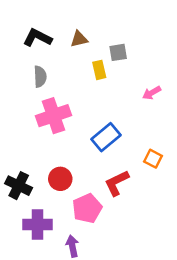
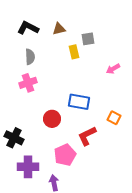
pink cross: (54, 116) -> (28, 83), moved, size x0.7
blue rectangle: (106, 137) -> (79, 102), turned 50
red circle: (60, 179) -> (52, 119), moved

